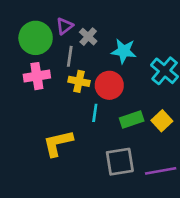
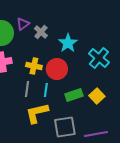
cyan star: (124, 51) -> (68, 43), turned 30
gray line: (70, 56) -> (27, 89), moved
yellow L-shape: (58, 143) -> (37, 113), moved

